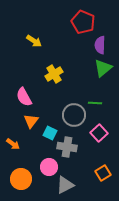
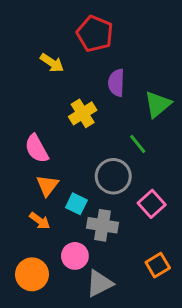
red pentagon: (83, 22) -> (95, 34), moved
purple semicircle: (100, 45) -> (116, 83), moved
green line: (95, 103) -> (138, 144), moved, turned 48
orange arrow: (13, 144) -> (40, 221), moved

